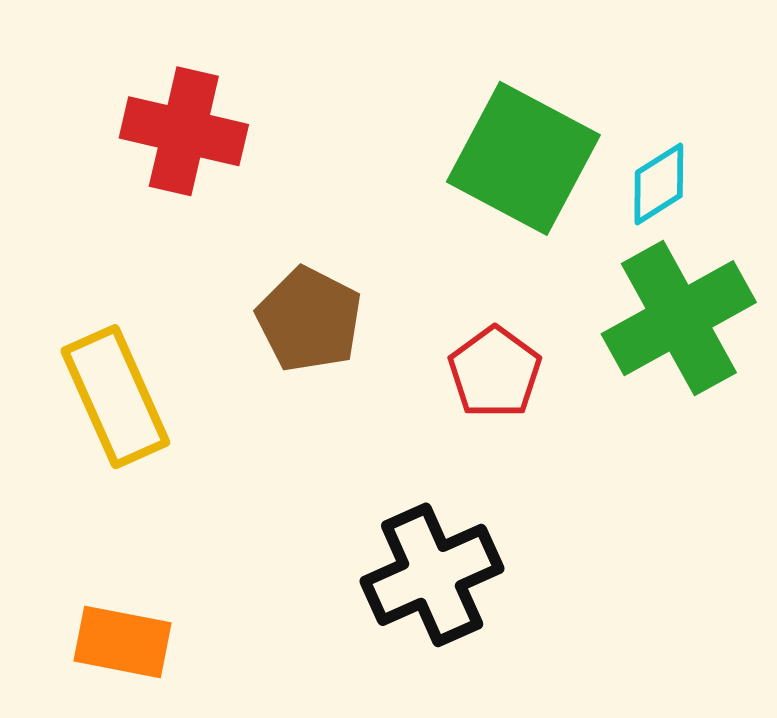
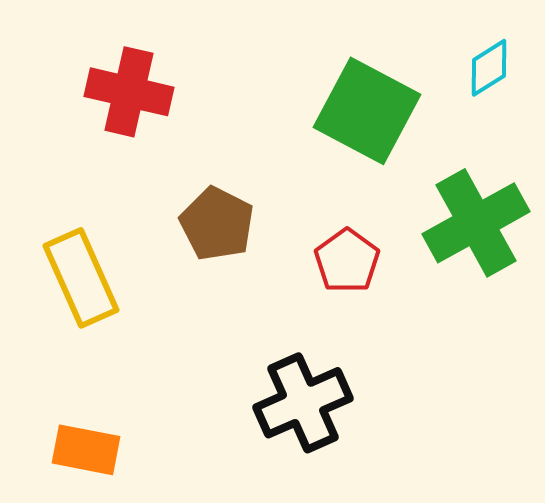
cyan diamond: (659, 184) -> (489, 68), moved

